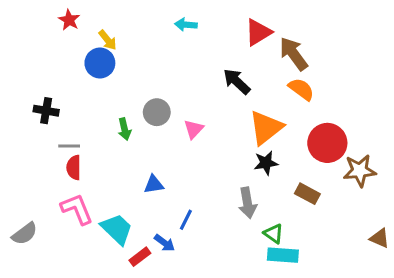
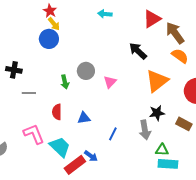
red star: (69, 20) -> (50, 11), moved
black star: (266, 163) -> (157, 113), moved
red semicircle: (74, 168) -> (57, 112), moved
blue line: (186, 220) -> (113, 134), moved
green triangle: (274, 234) -> (162, 150), turned -32
red rectangle: (140, 257) -> (75, 165), size x1.5

